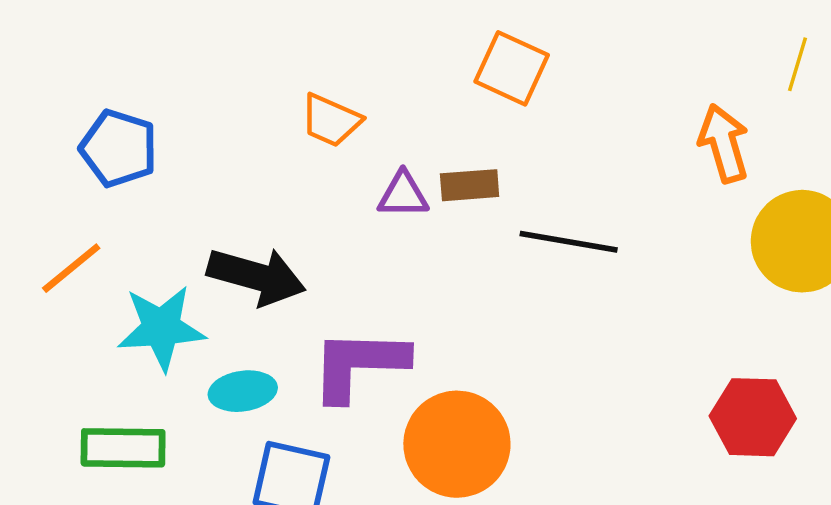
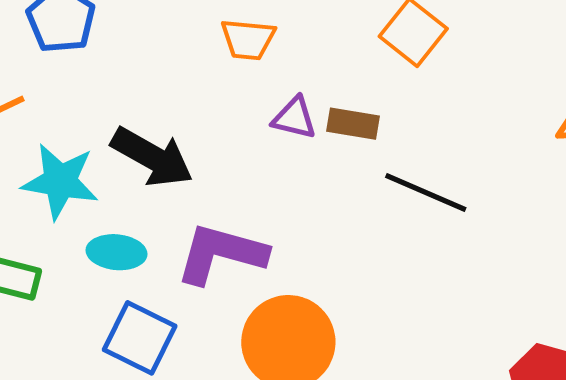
orange trapezoid: (331, 120) -> (248, 39), turned -32

